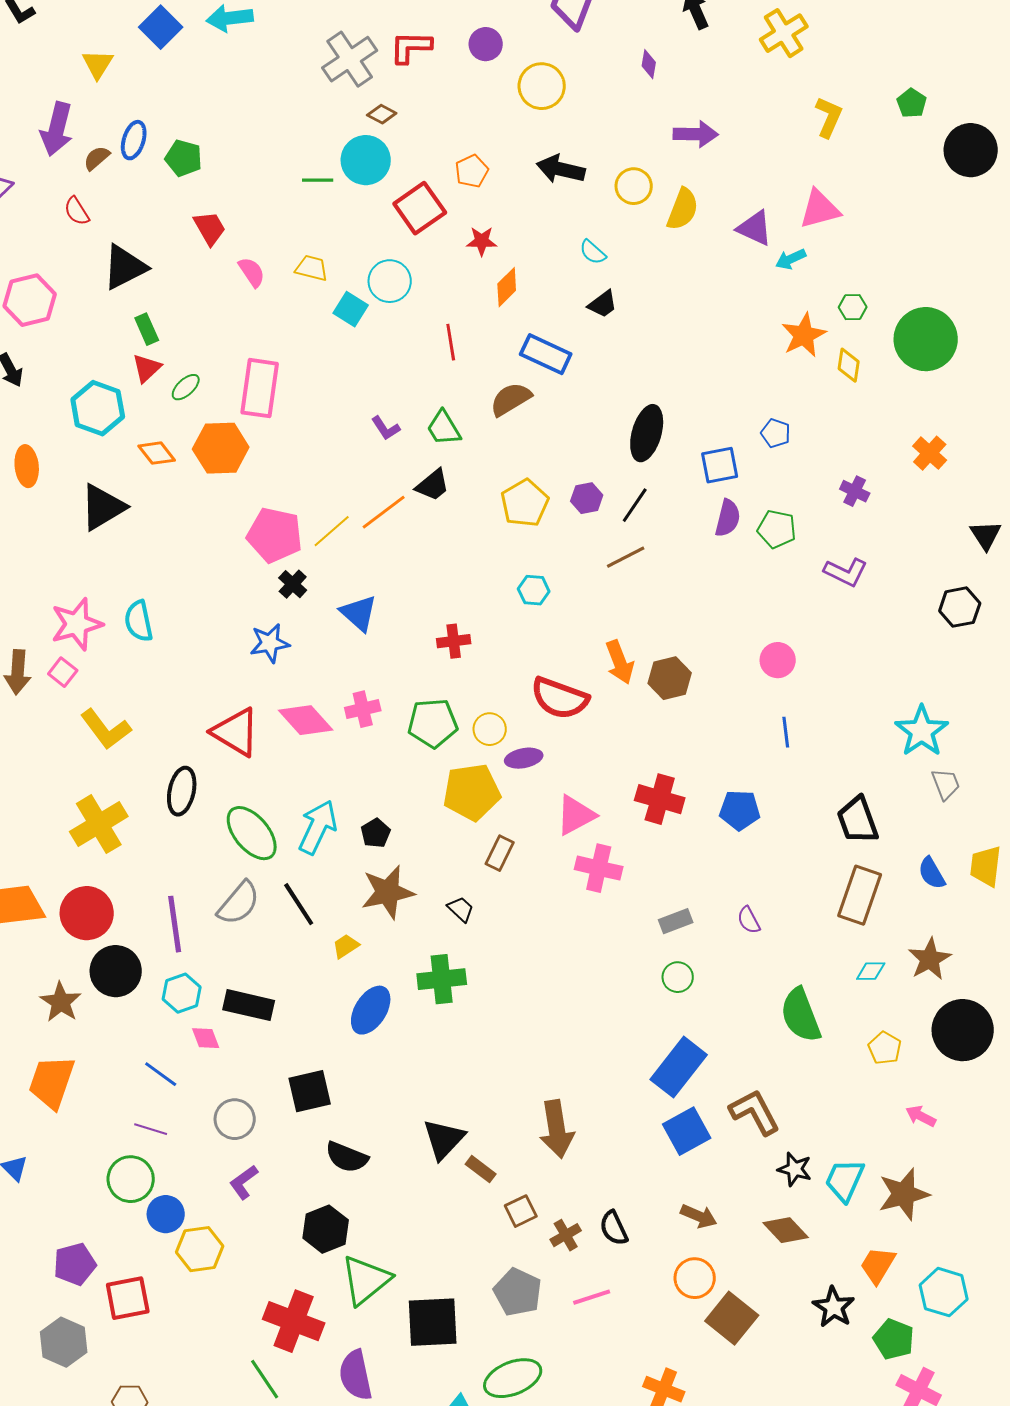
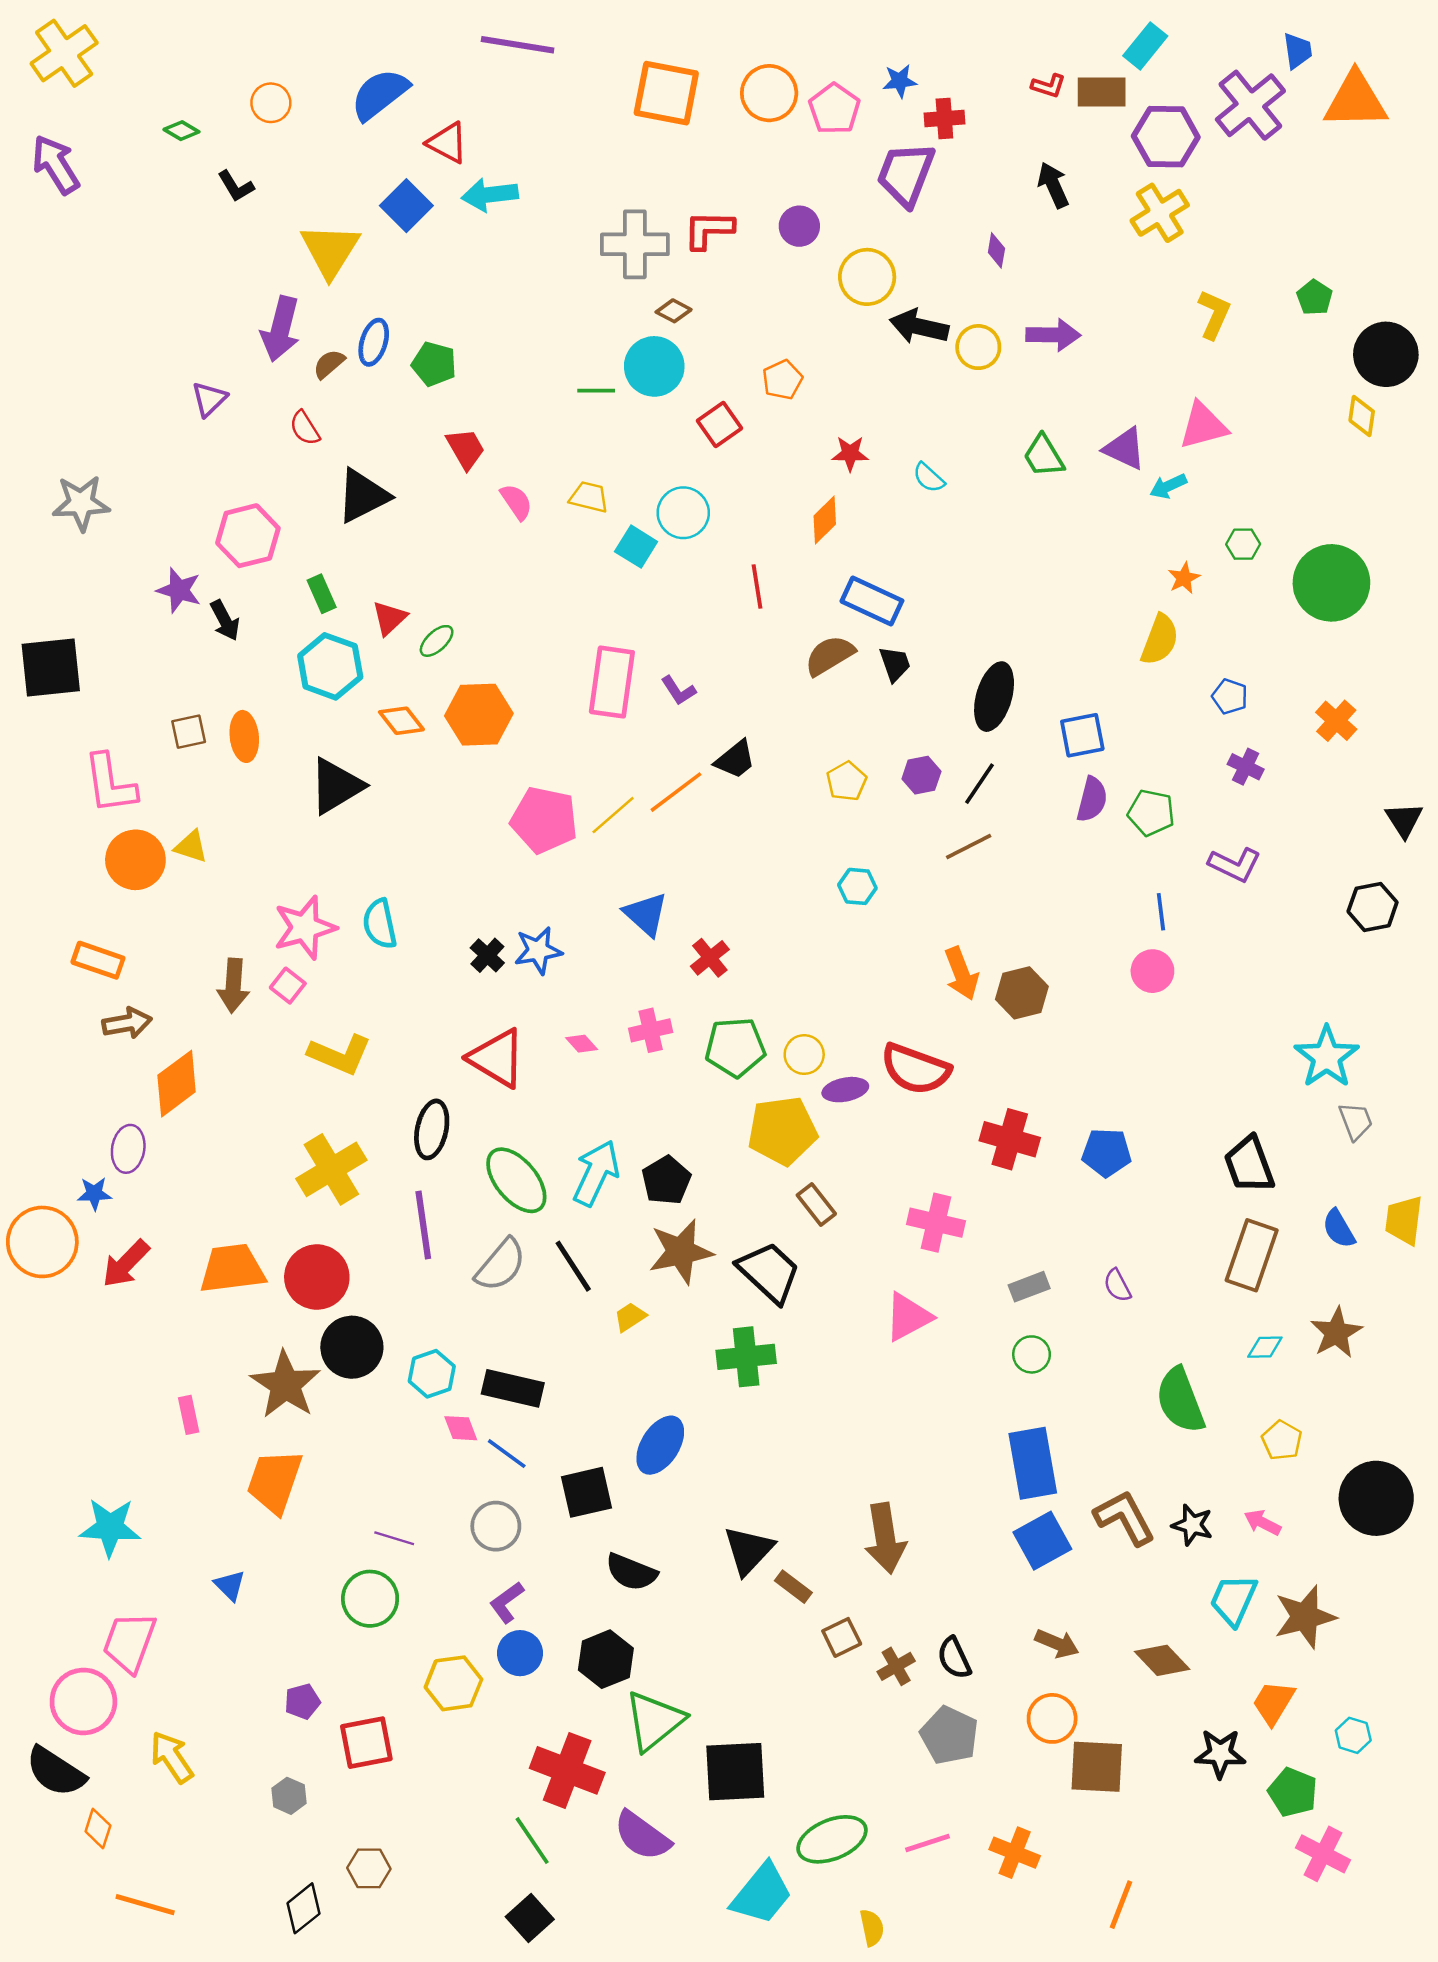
gray cross: (350, 59) -> (635, 244), turned 34
yellow triangle: (98, 64) -> (330, 250), size x1.6
black arrow: (561, 169) -> (919, 327), moved
yellow circle: (634, 186) -> (978, 347), moved
red square: (420, 208) -> (720, 424), size x0.7
yellow semicircle: (683, 209) -> (1160, 640), moved
red star: (482, 241) -> (850, 453), moved
black trapezoid: (603, 304) -> (895, 664), moved, turned -72
green rectangle: (147, 329) -> (322, 594), moved
orange star: (804, 335) -> (1184, 578), size x0.6
yellow diamond: (849, 365) -> (1362, 416), moved
pink rectangle: (260, 388) -> (612, 682), moved
green trapezoid: (444, 428) -> (1044, 456), moved
blue pentagon: (776, 433) -> (1230, 697), moved
yellow pentagon: (525, 503) -> (847, 781), size x0.7
black cross: (293, 584) -> (487, 955), moved
red cross: (454, 641) -> (710, 958), moved, turned -32
red semicircle: (560, 698) -> (915, 1069), moved
pink diamond: (306, 720) -> (582, 1044), size x0.5
yellow L-shape: (106, 729) -> (340, 1055), turned -30
blue line: (786, 732) -> (1161, 912), moved
pink triangle: (576, 815) -> (908, 1317), moved
black pentagon: (376, 833) -> (666, 1180), size x1.4
brown rectangle: (500, 853) -> (816, 1204), turned -64
black trapezoid: (461, 909) -> (769, 1272), size x2.0
purple line: (175, 924) -> (423, 1225), moved
brown star: (61, 1002) -> (285, 1385), size x1.4
blue ellipse: (371, 1010) -> (660, 1445), moved
black circle: (963, 1030) -> (1376, 1498), moved
blue rectangle: (679, 1067) -> (1033, 1463), turned -48
blue line: (161, 1074) -> (507, 1454), moved
pink arrow: (921, 1116) -> (1263, 1523), moved
black star: (795, 1169) -> (1192, 1525), moved
blue circle: (166, 1214) -> (520, 1653), moved
purple pentagon: (75, 1264) -> (302, 1701), size x0.7
gray pentagon: (518, 1292) -> (949, 1735), moved
cyan hexagon: (944, 1292) -> (1353, 1735), size x0.6
pink line: (592, 1297) -> (928, 1843), moved
black star: (834, 1307) -> (1220, 1753), turned -30
brown square: (732, 1318) -> (1097, 1767), turned -36
gray hexagon: (64, 1342) -> (289, 1796), size x0.6
purple semicircle: (356, 1375) -> (642, 1836), turned -42

